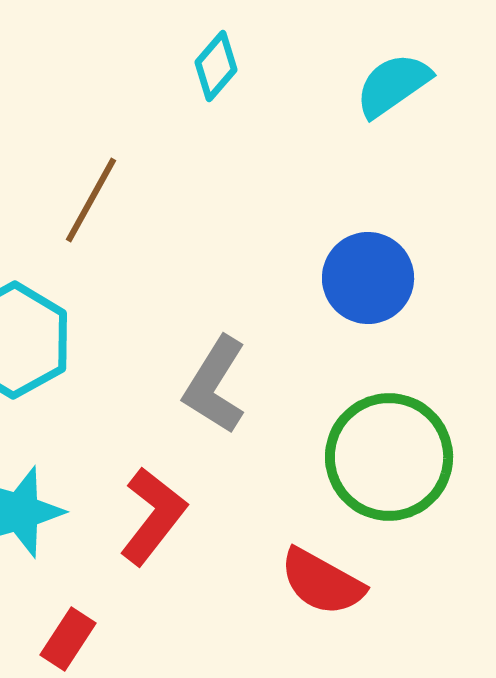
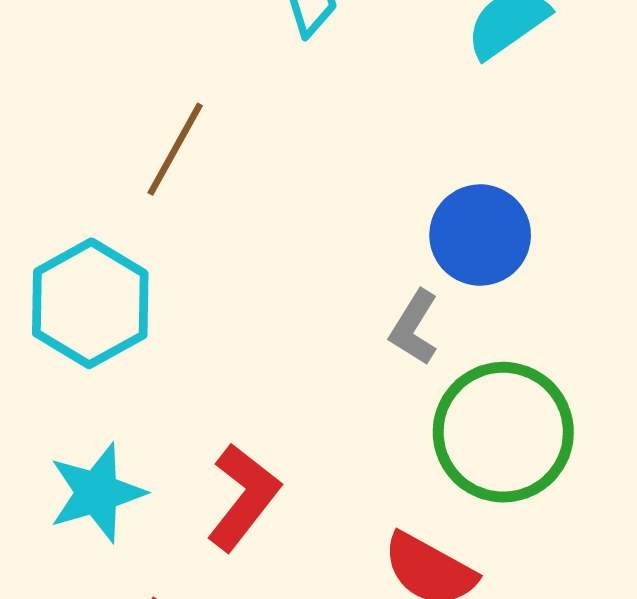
gray L-shape: (215, 385) -> (414, 328), moved, size x0.7

